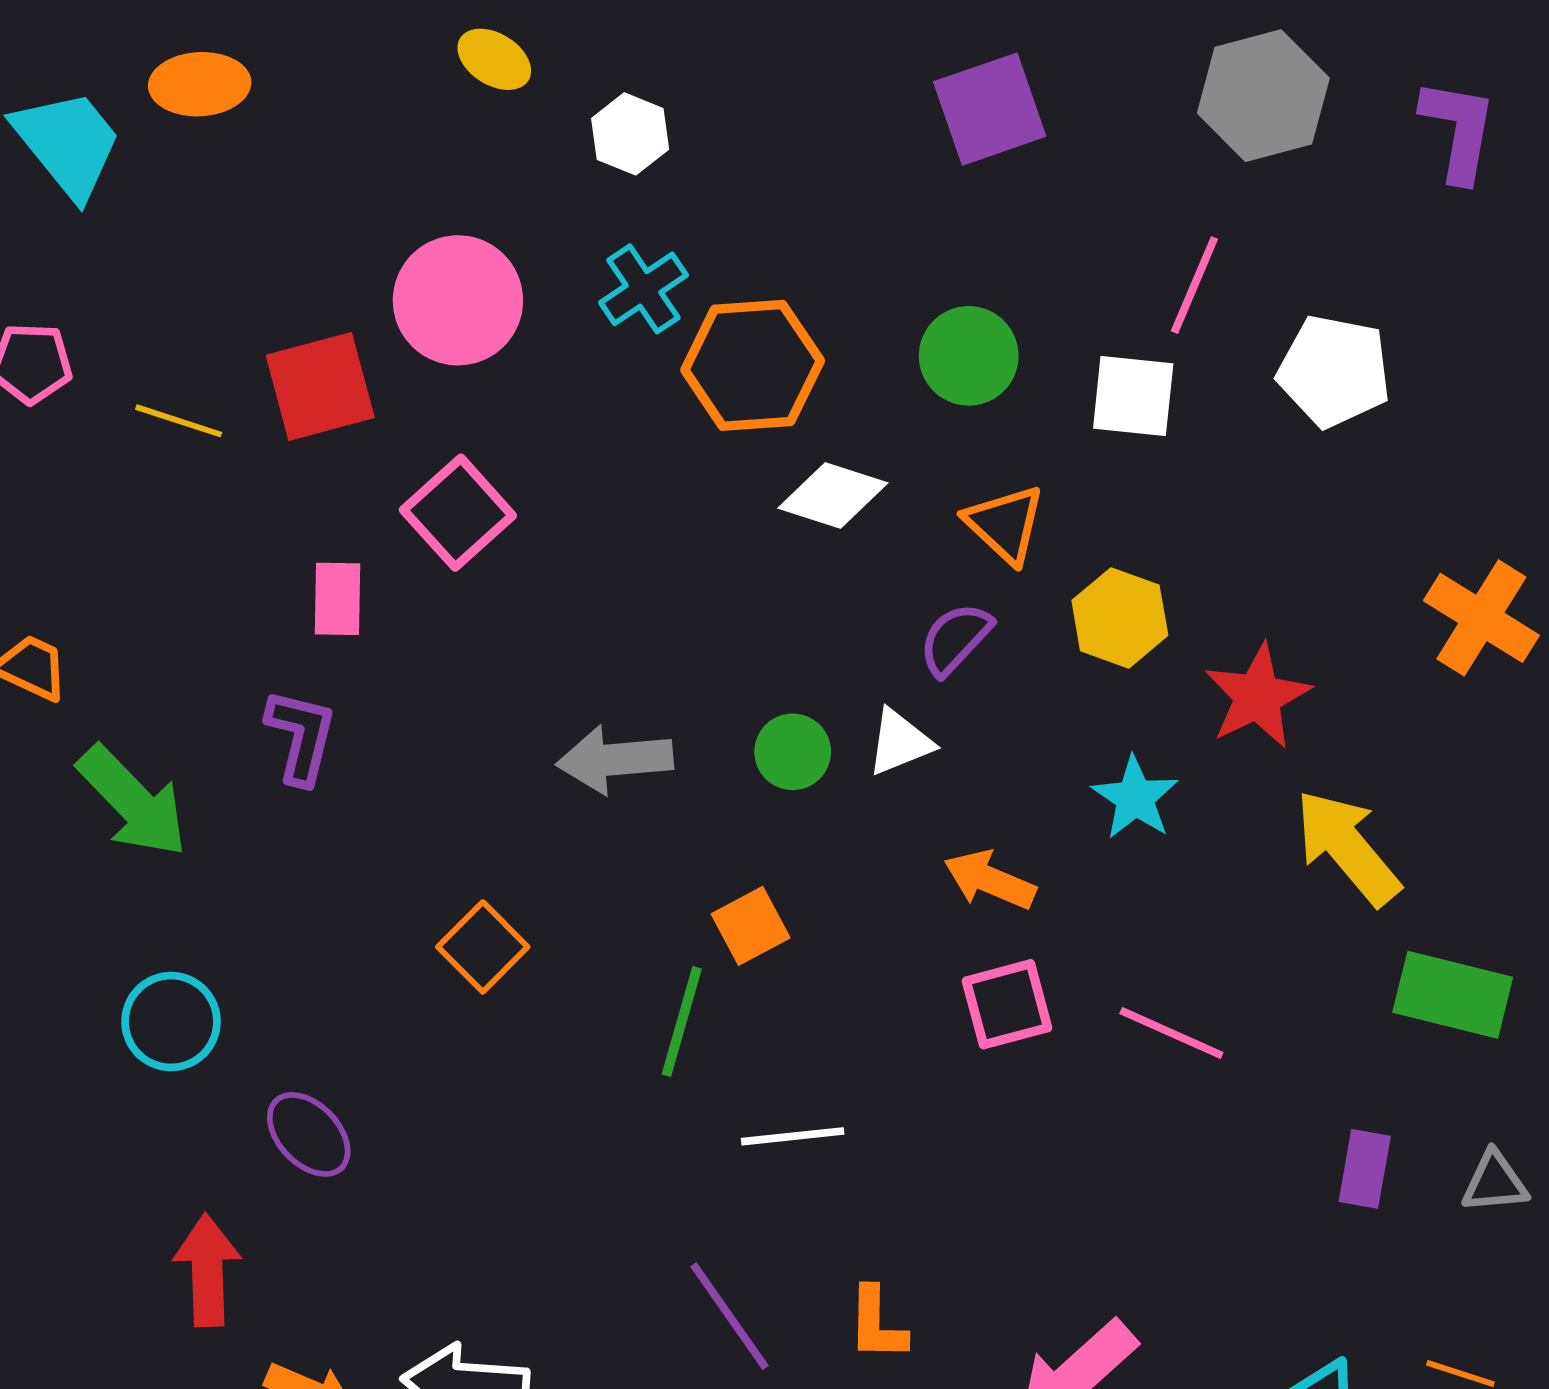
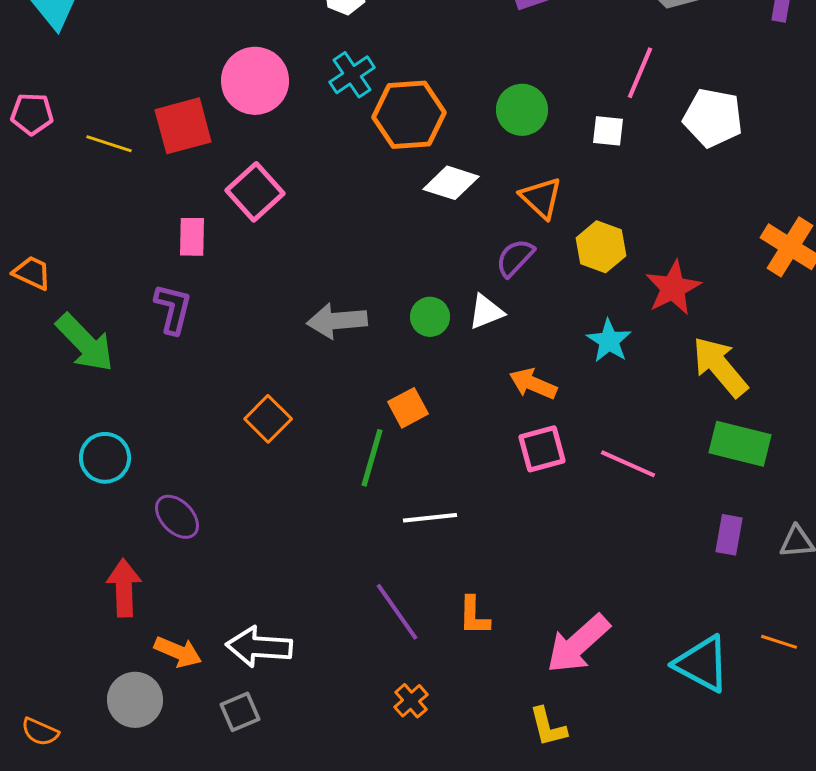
white square: (1133, 396) -> (608, 131), size x0.7
green rectangle: (1453, 995) -> (740, 444), moved

